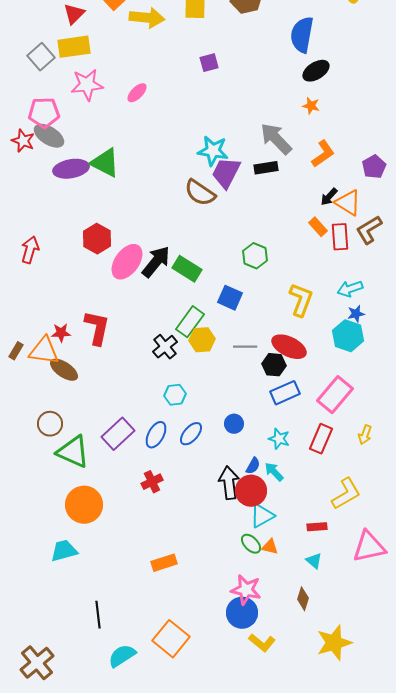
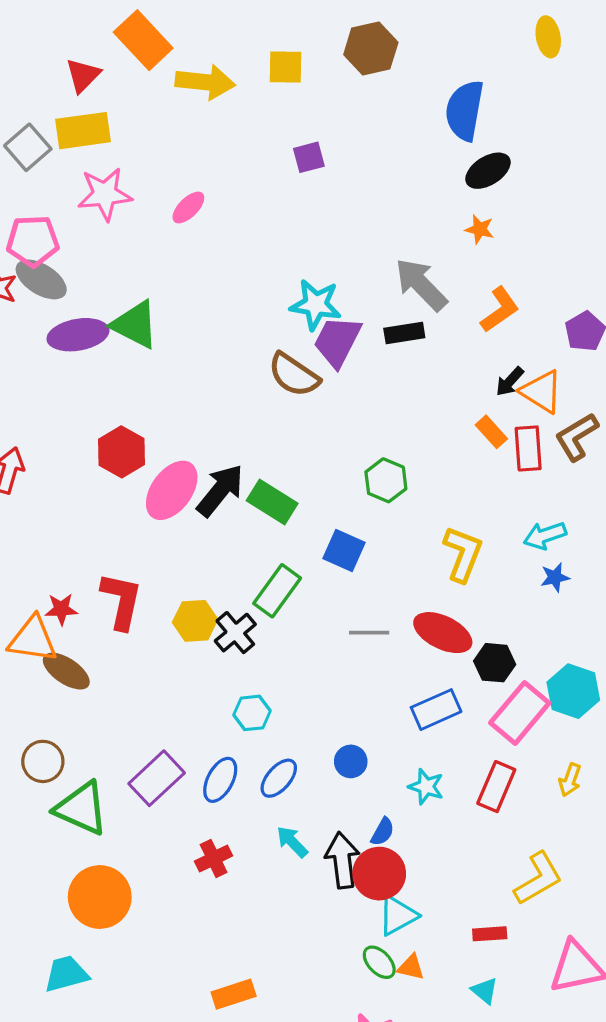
cyan hexagon: (348, 336) -> (573, 691), moved
yellow hexagon: (202, 340) -> (195, 621), moved
black hexagon: (274, 365) -> (495, 663), moved
cyan arrow: (274, 472) -> (292, 842), moved

